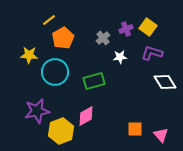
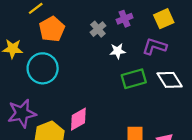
yellow square: (148, 27) -> (164, 19), moved, turned 30
green rectangle: (94, 81) -> (134, 79), moved

